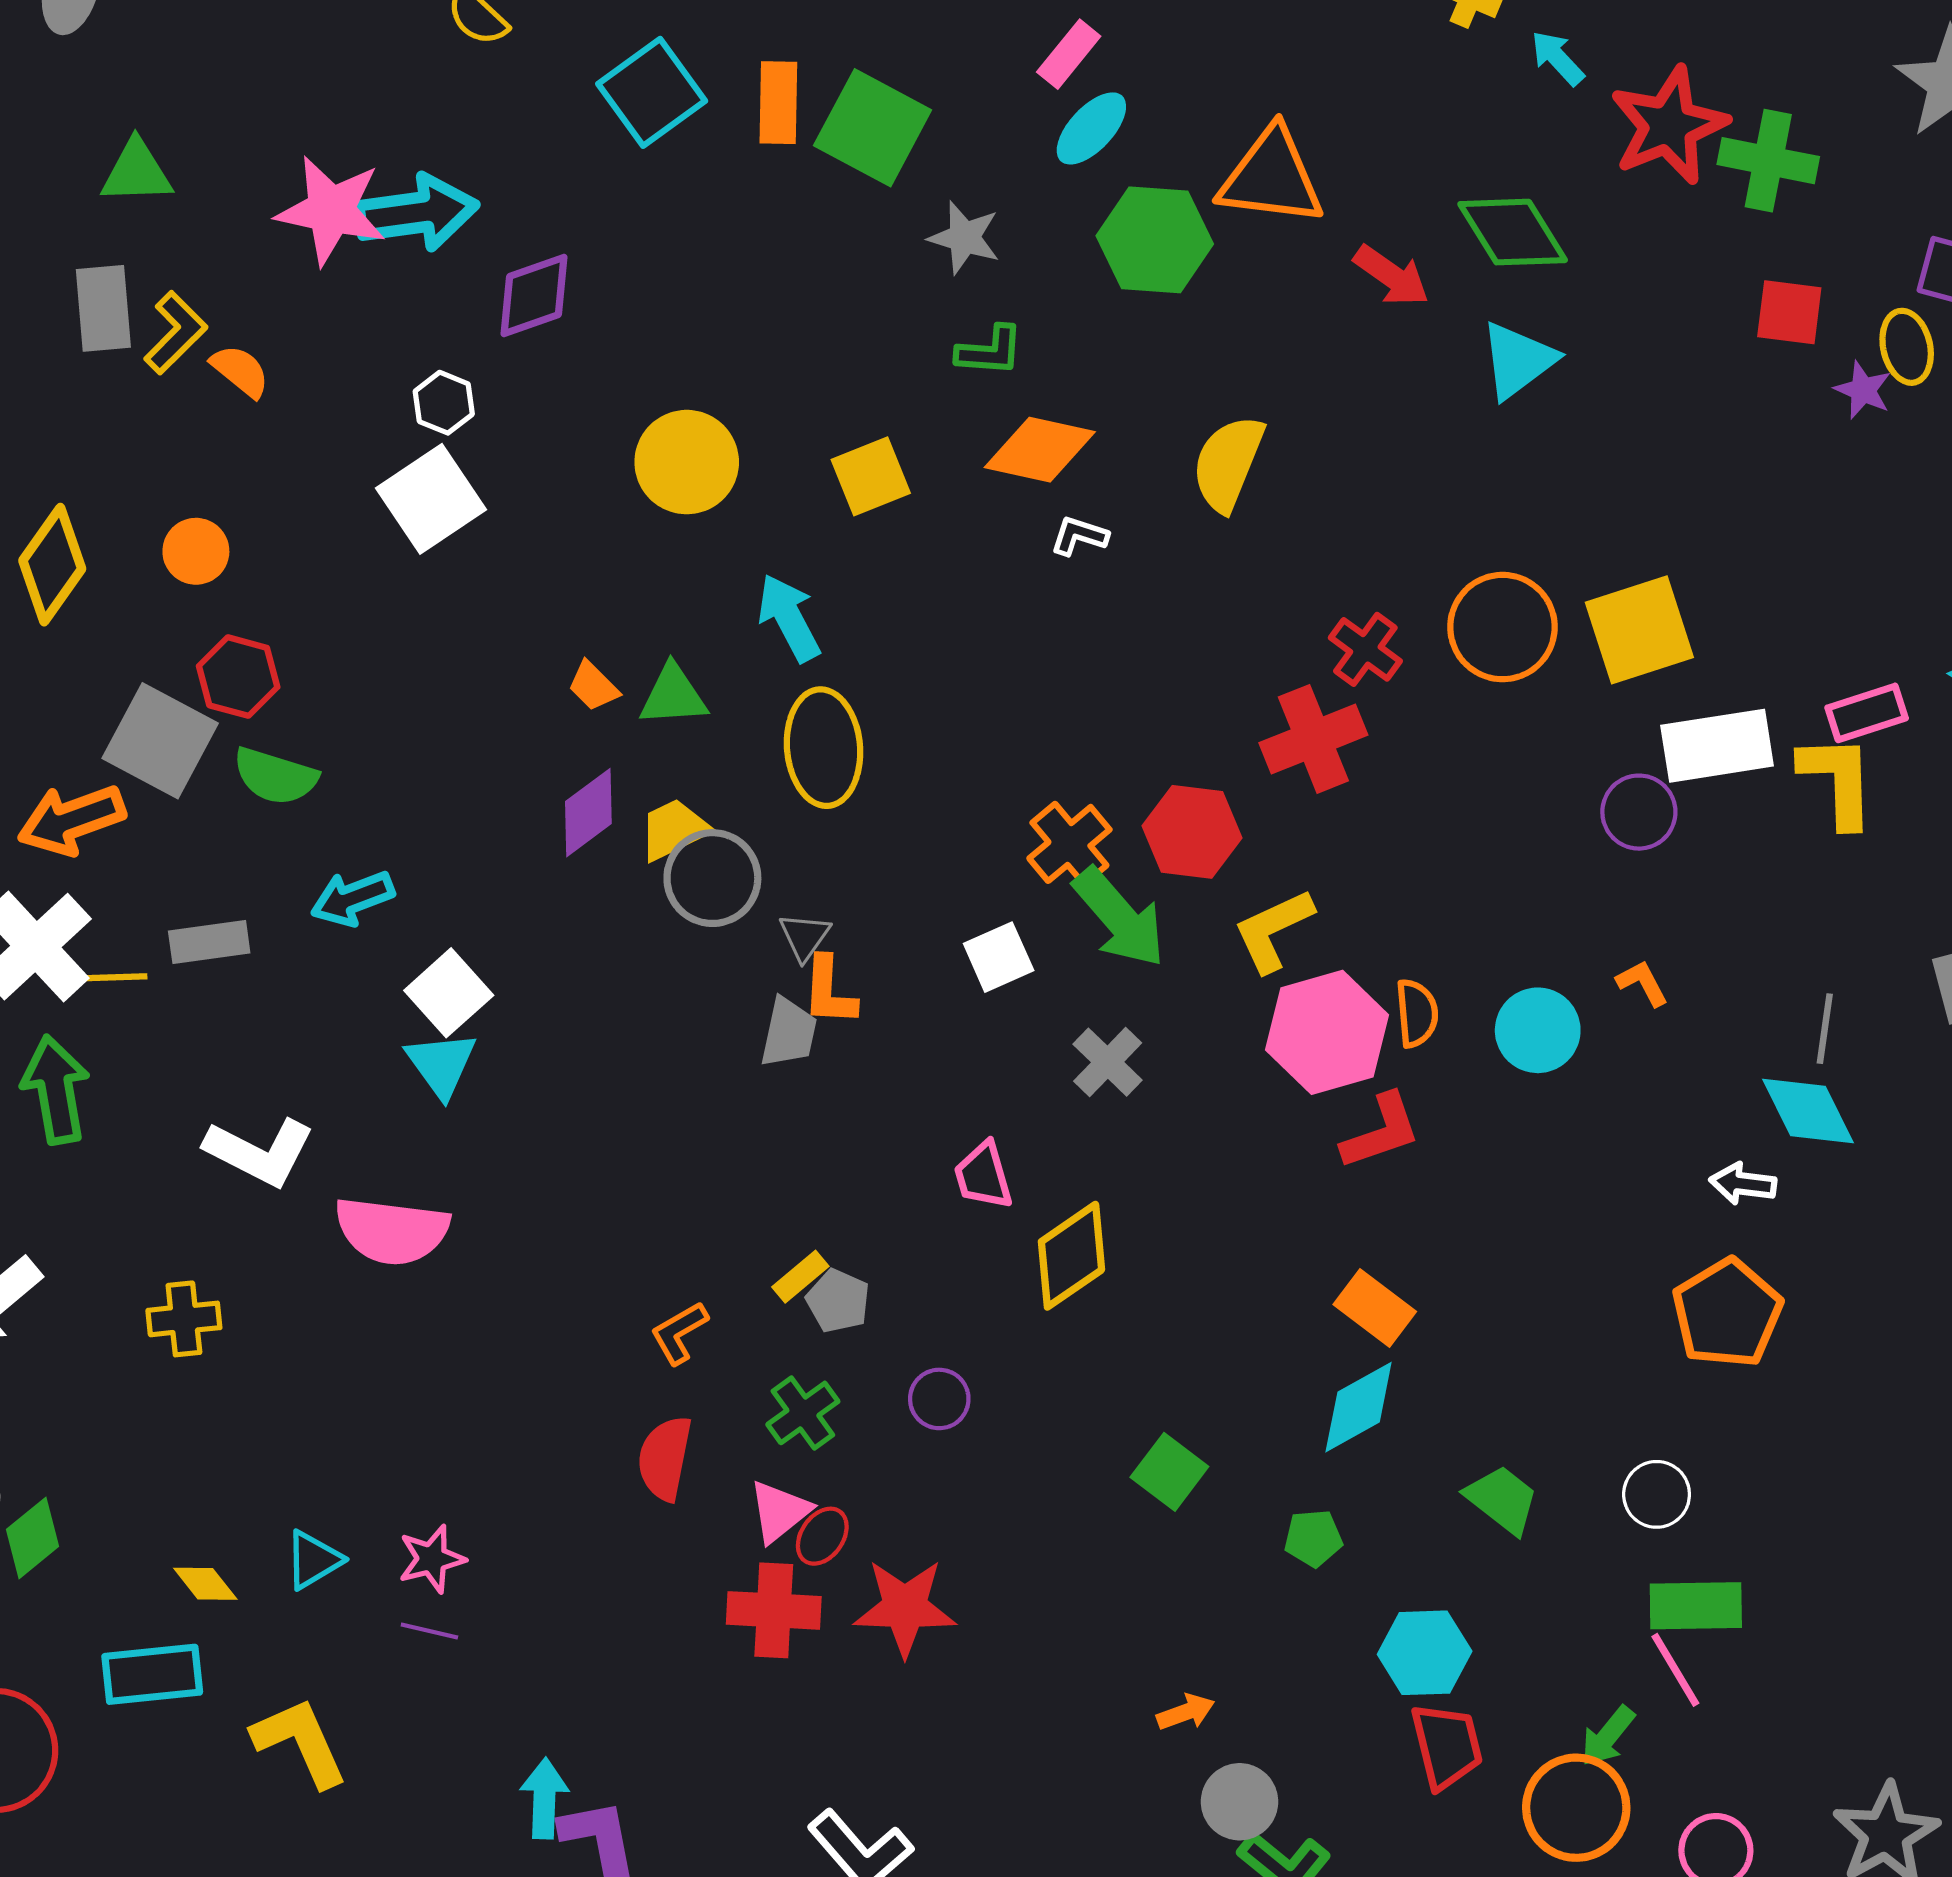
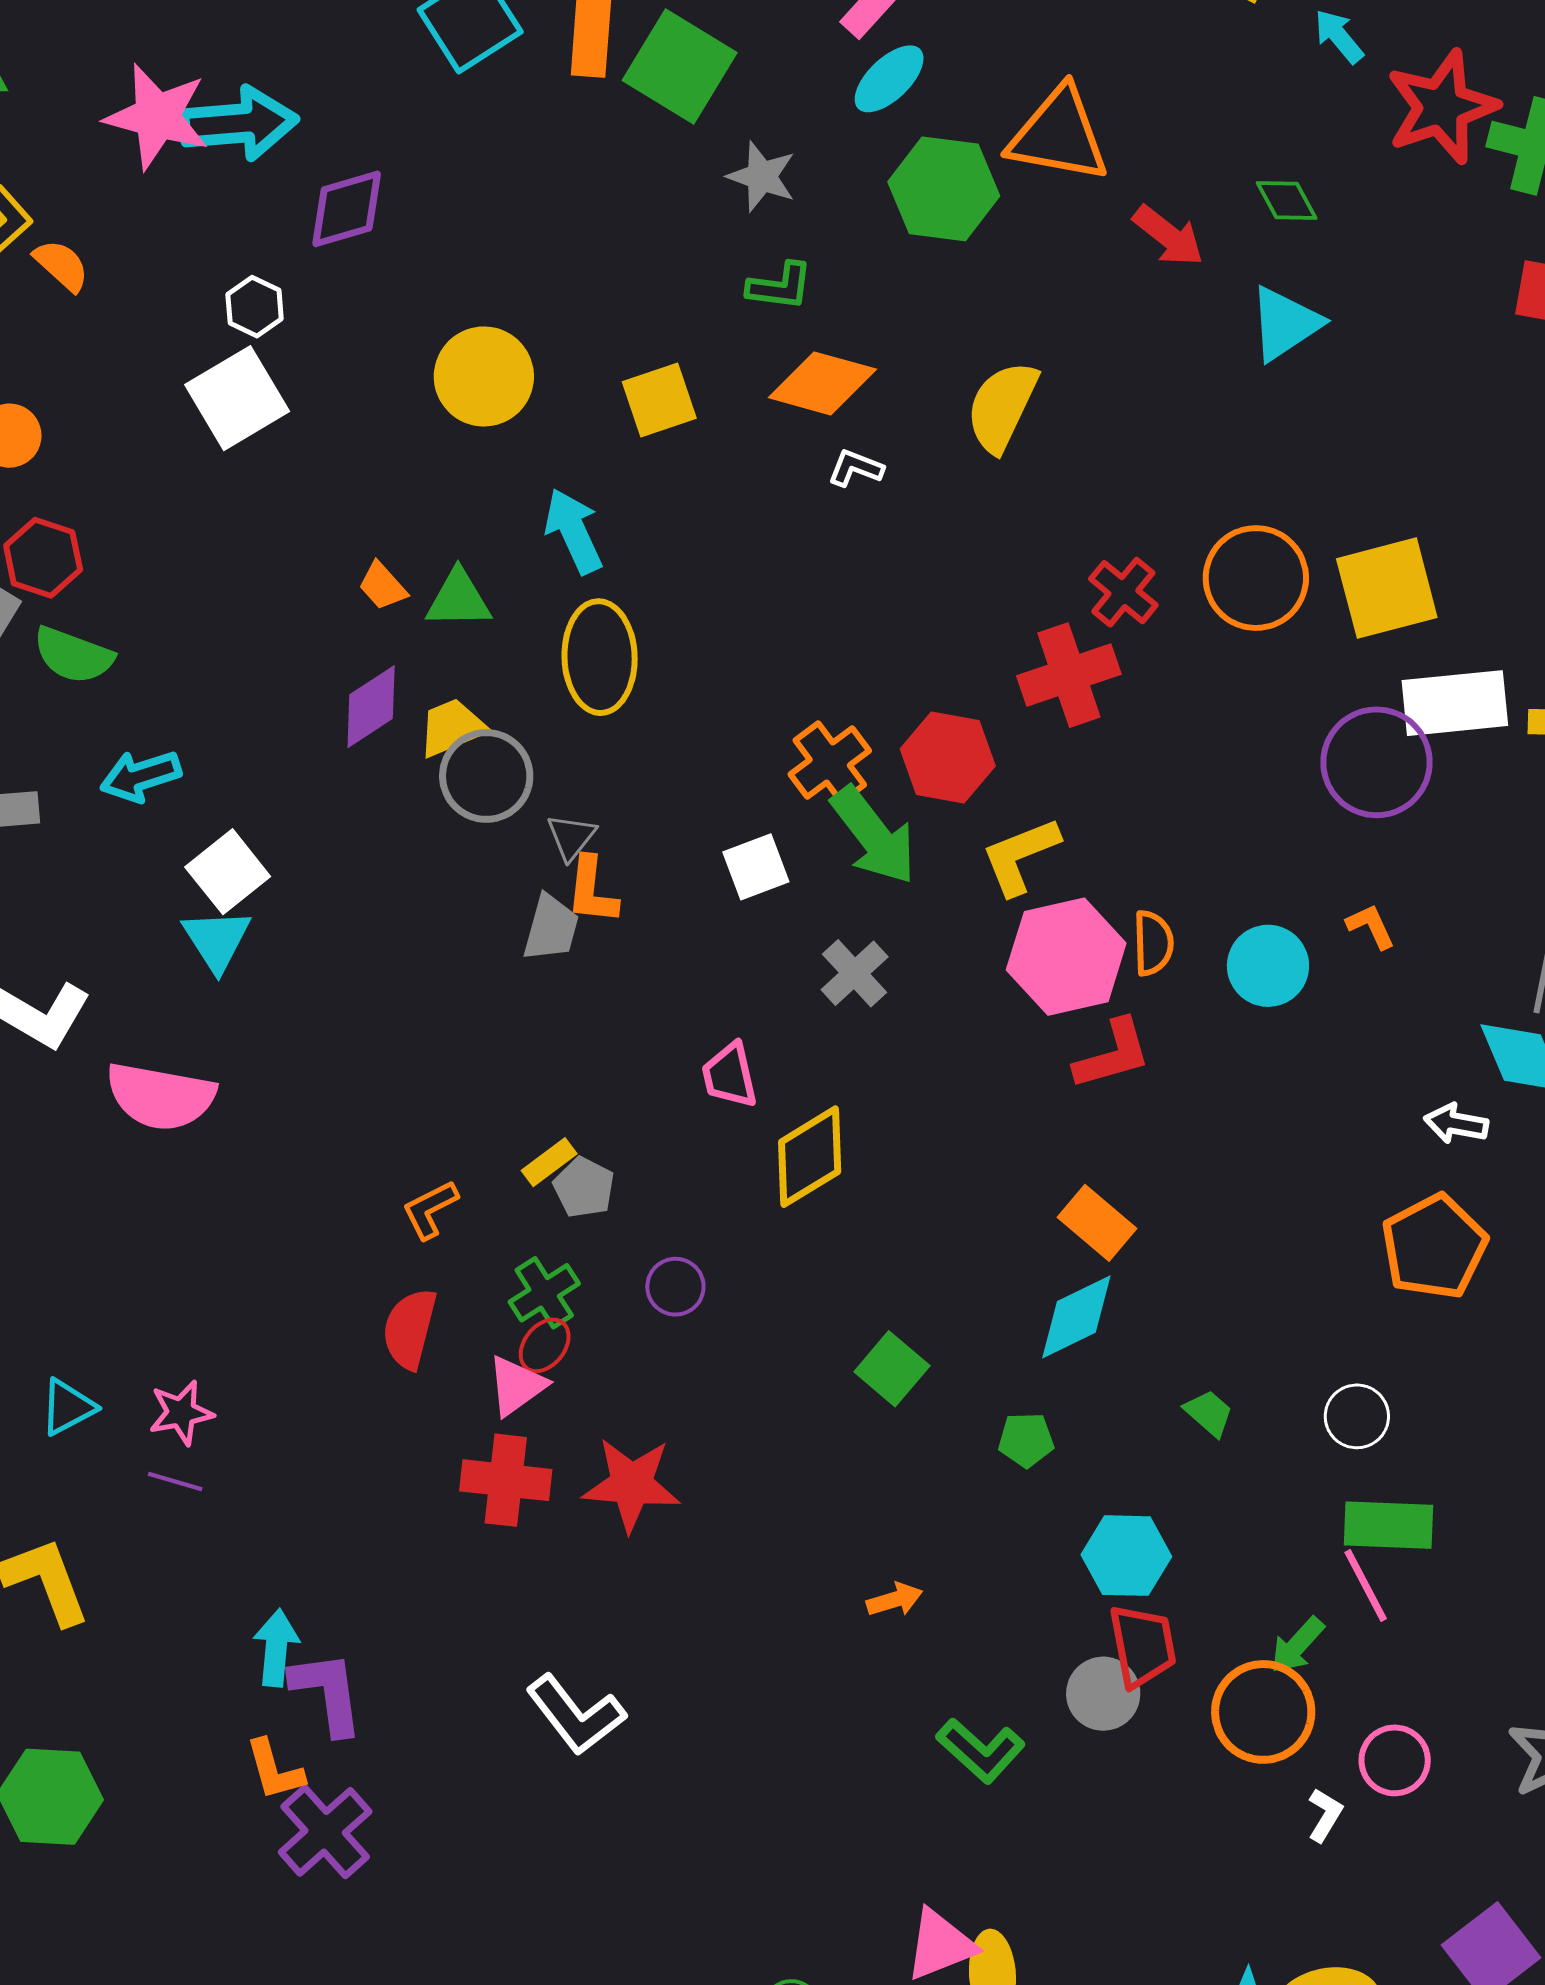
green diamond: (1513, 232) -> (1287, 201), size x0.6
purple circle: (1639, 812) -> (1376, 762), size x1.5
green trapezoid: (1502, 1499) -> (1209, 1413), size x0.7
red ellipse: (822, 1536) -> (545, 1345), moved
gray circle: (1240, 1802) -> (1103, 1694), moved

